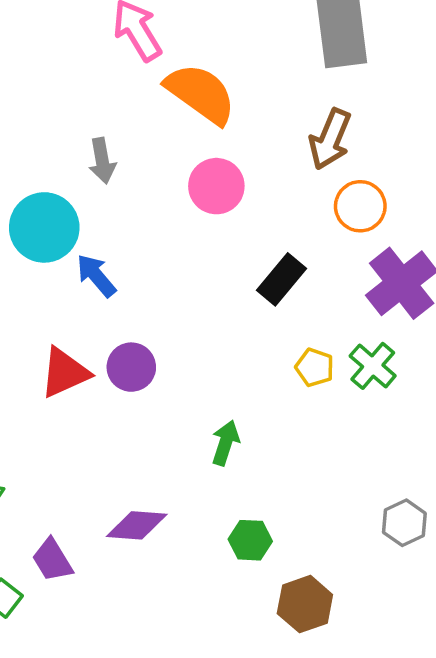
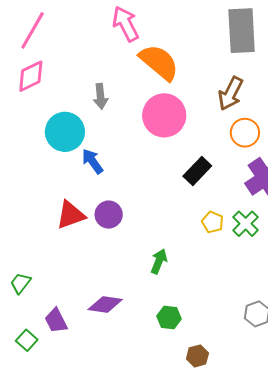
pink circle: (216, 186) -> (164, 115), size x1.4
brown hexagon: (305, 604) -> (197, 356), size x0.7

